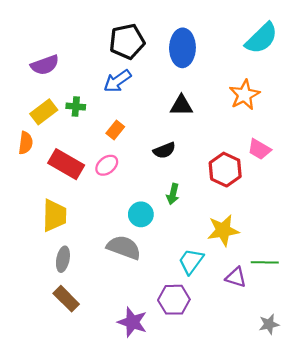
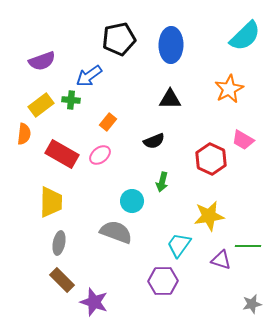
blue arrow: (117, 81) -> (89, 76), moved
purple star: (132, 322) -> (94, 302), moved

